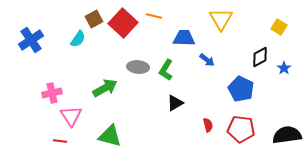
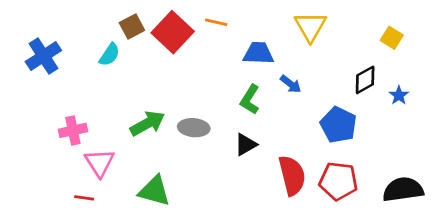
gray ellipse: (138, 67) -> (194, 128), moved
green L-shape: (166, 70) -> (250, 100), moved
red semicircle: (208, 125) -> (292, 175), size x2.0

